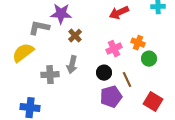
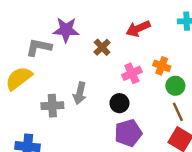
brown cross: (75, 36) -> (102, 47), moved
brown line: (127, 80) -> (178, 112), moved

